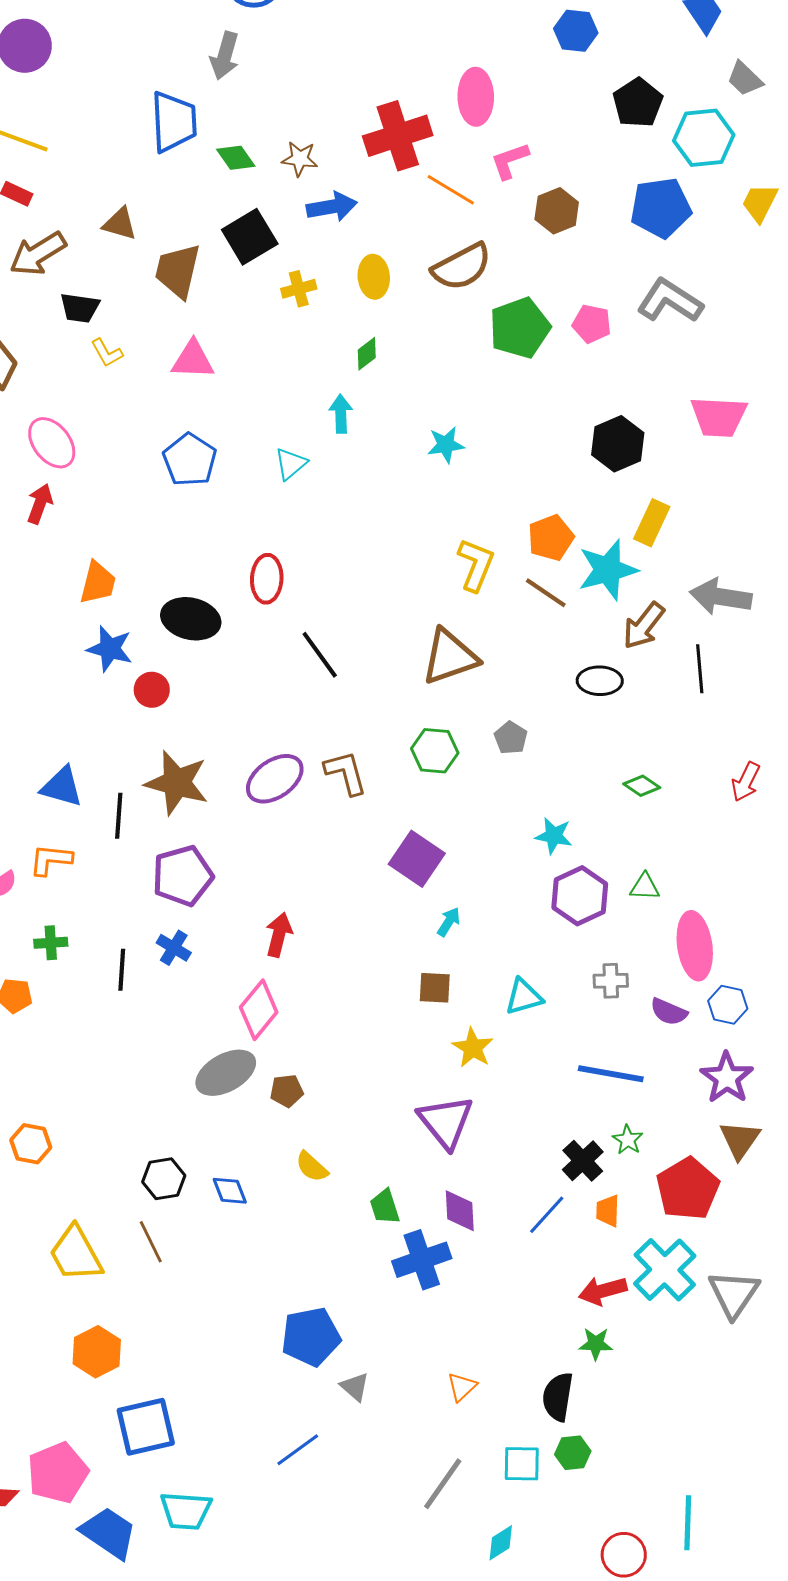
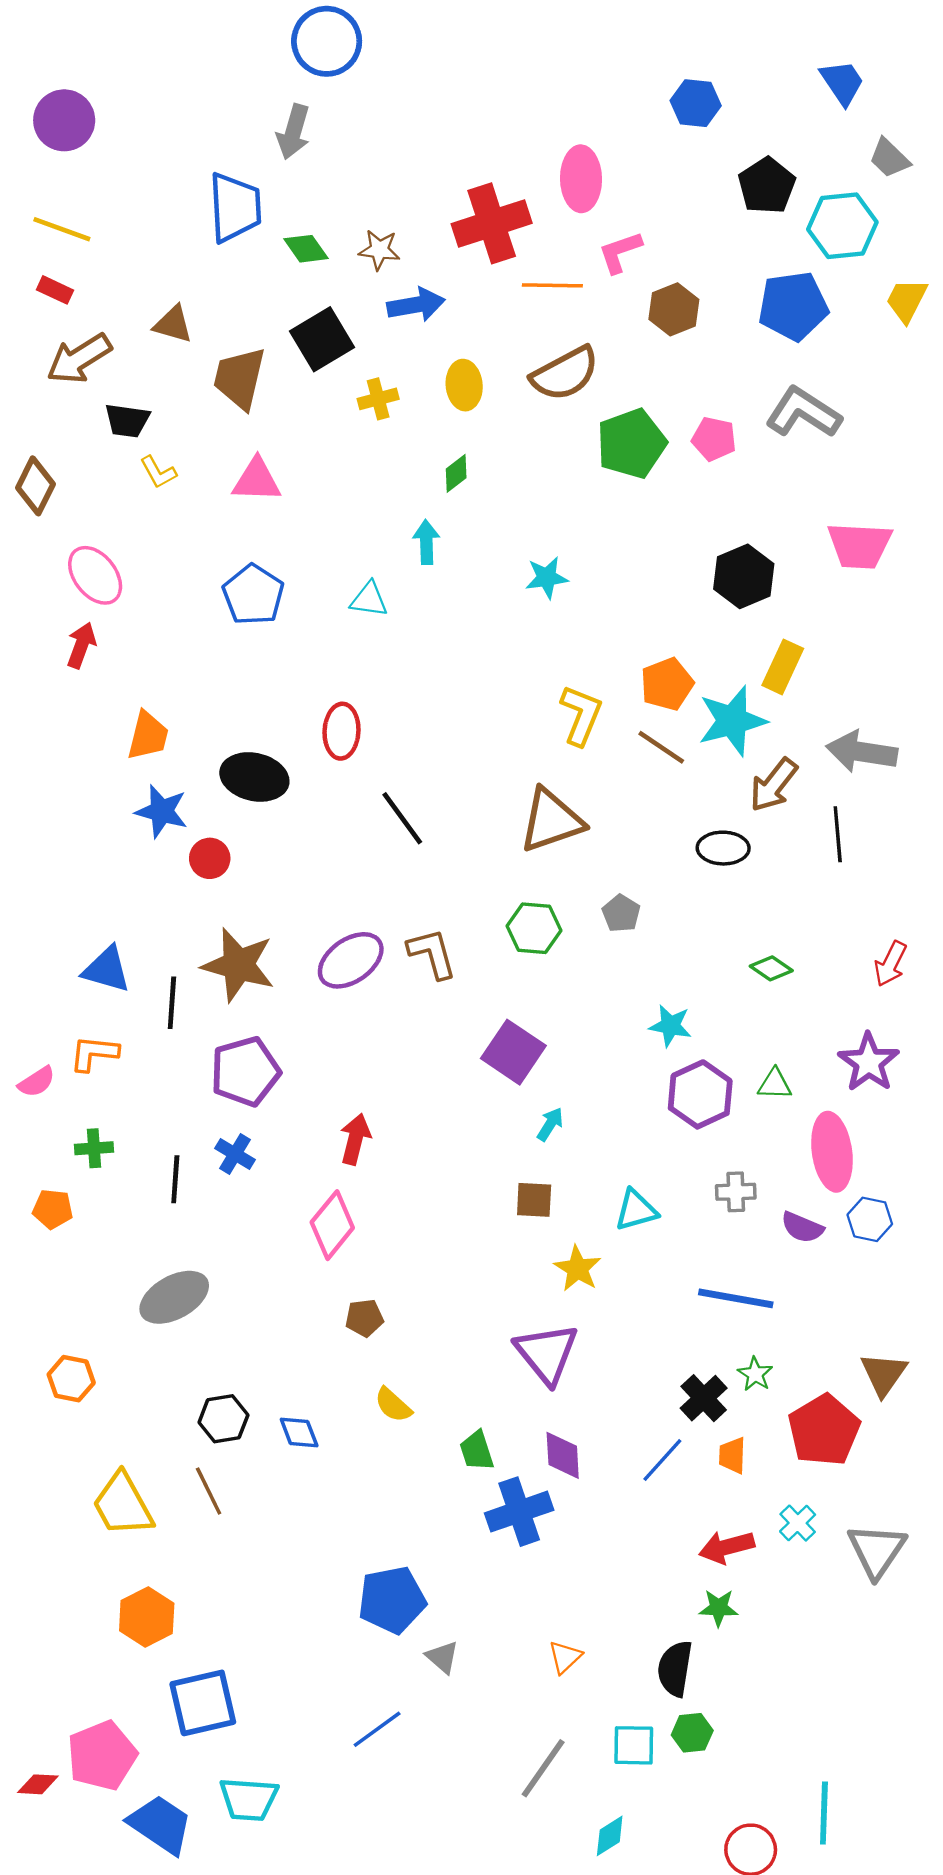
orange line: (451, 190) -> (552, 285), turned -30
cyan triangle: (291, 464) -> (369, 599), turned 48
gray ellipse: (226, 1073) -> (174, 1297), moved
purple star: (727, 1078) -> (869, 1062), moved
cyan cross: (665, 1270) -> (798, 1523), size x0.5

